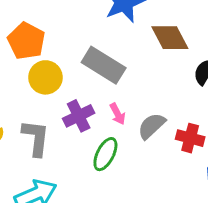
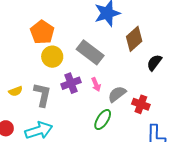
brown diamond: (170, 38) -> (134, 39), turned 70
green ellipse: (105, 154) -> (103, 120), moved

